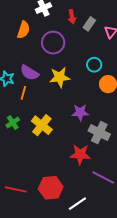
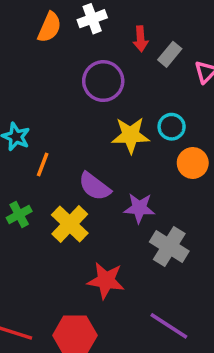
orange semicircle: (23, 30) -> (49, 27), moved
purple semicircle: (29, 73) -> (95, 186), moved
yellow star: (60, 77) -> (131, 135), moved
red star: (80, 154) -> (106, 280), moved

